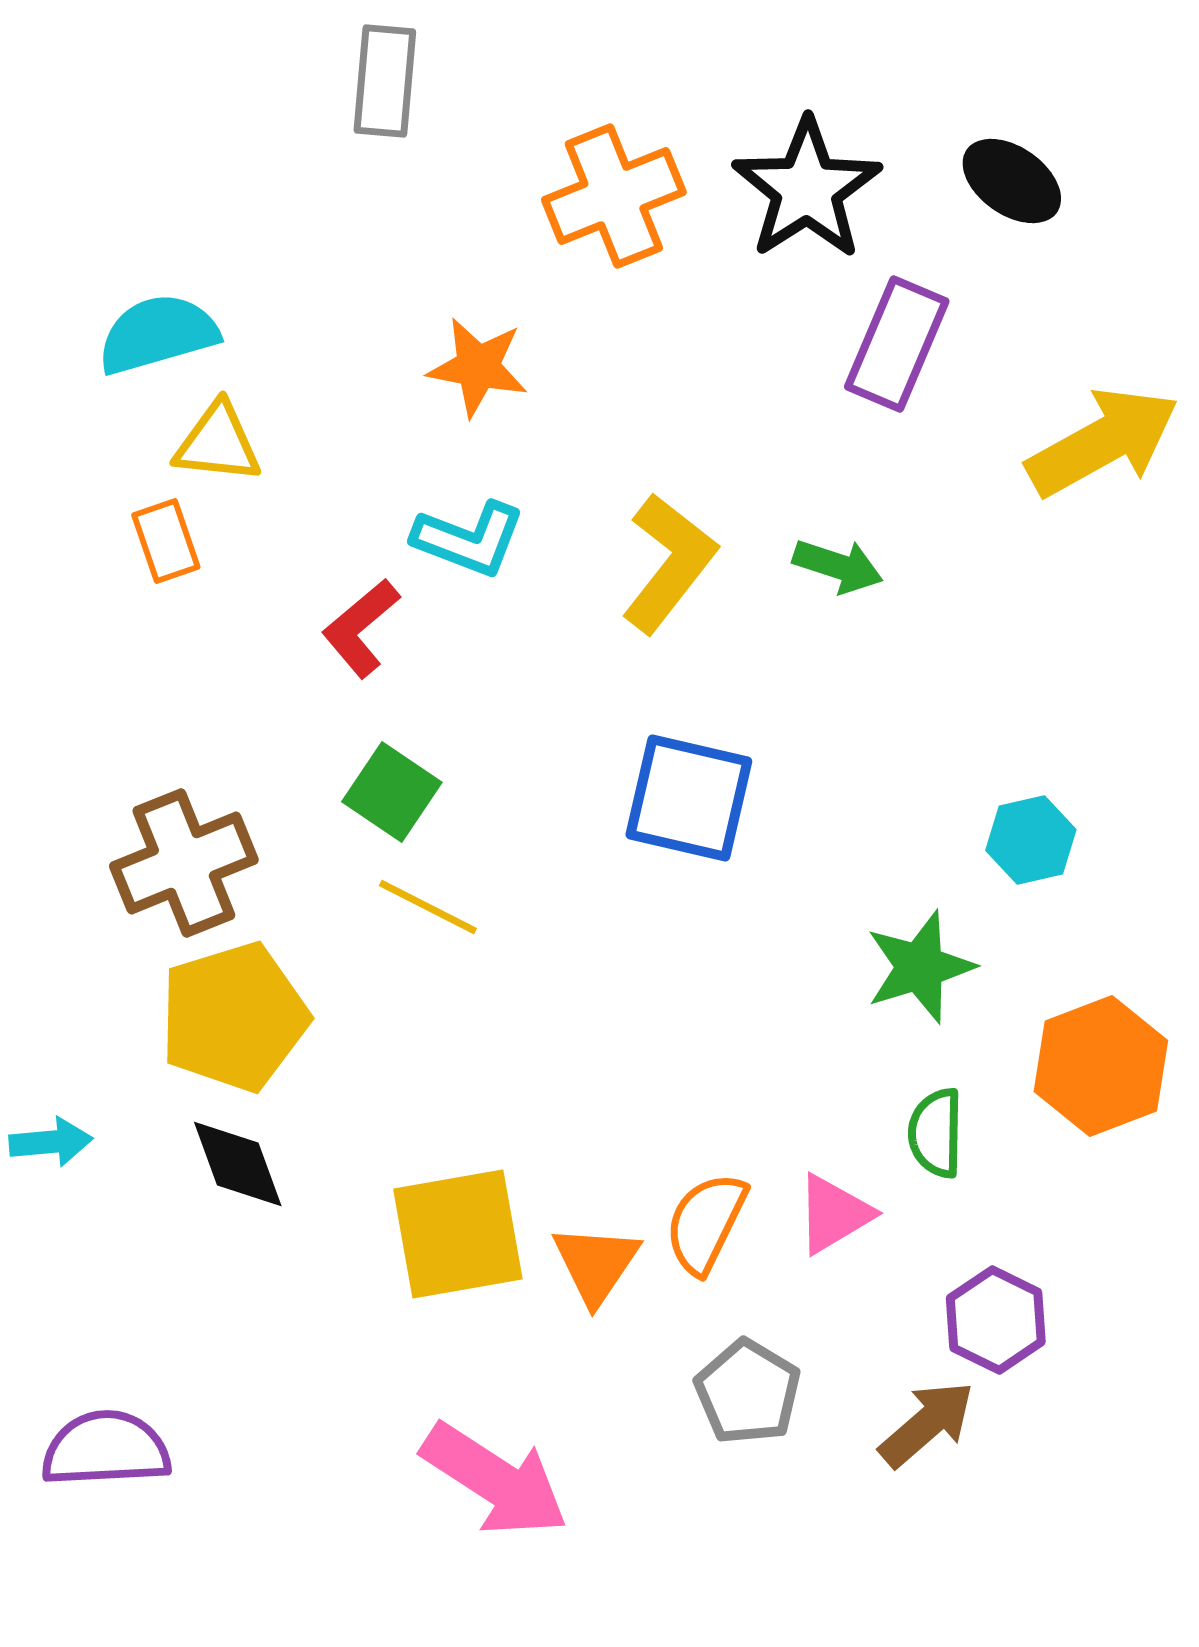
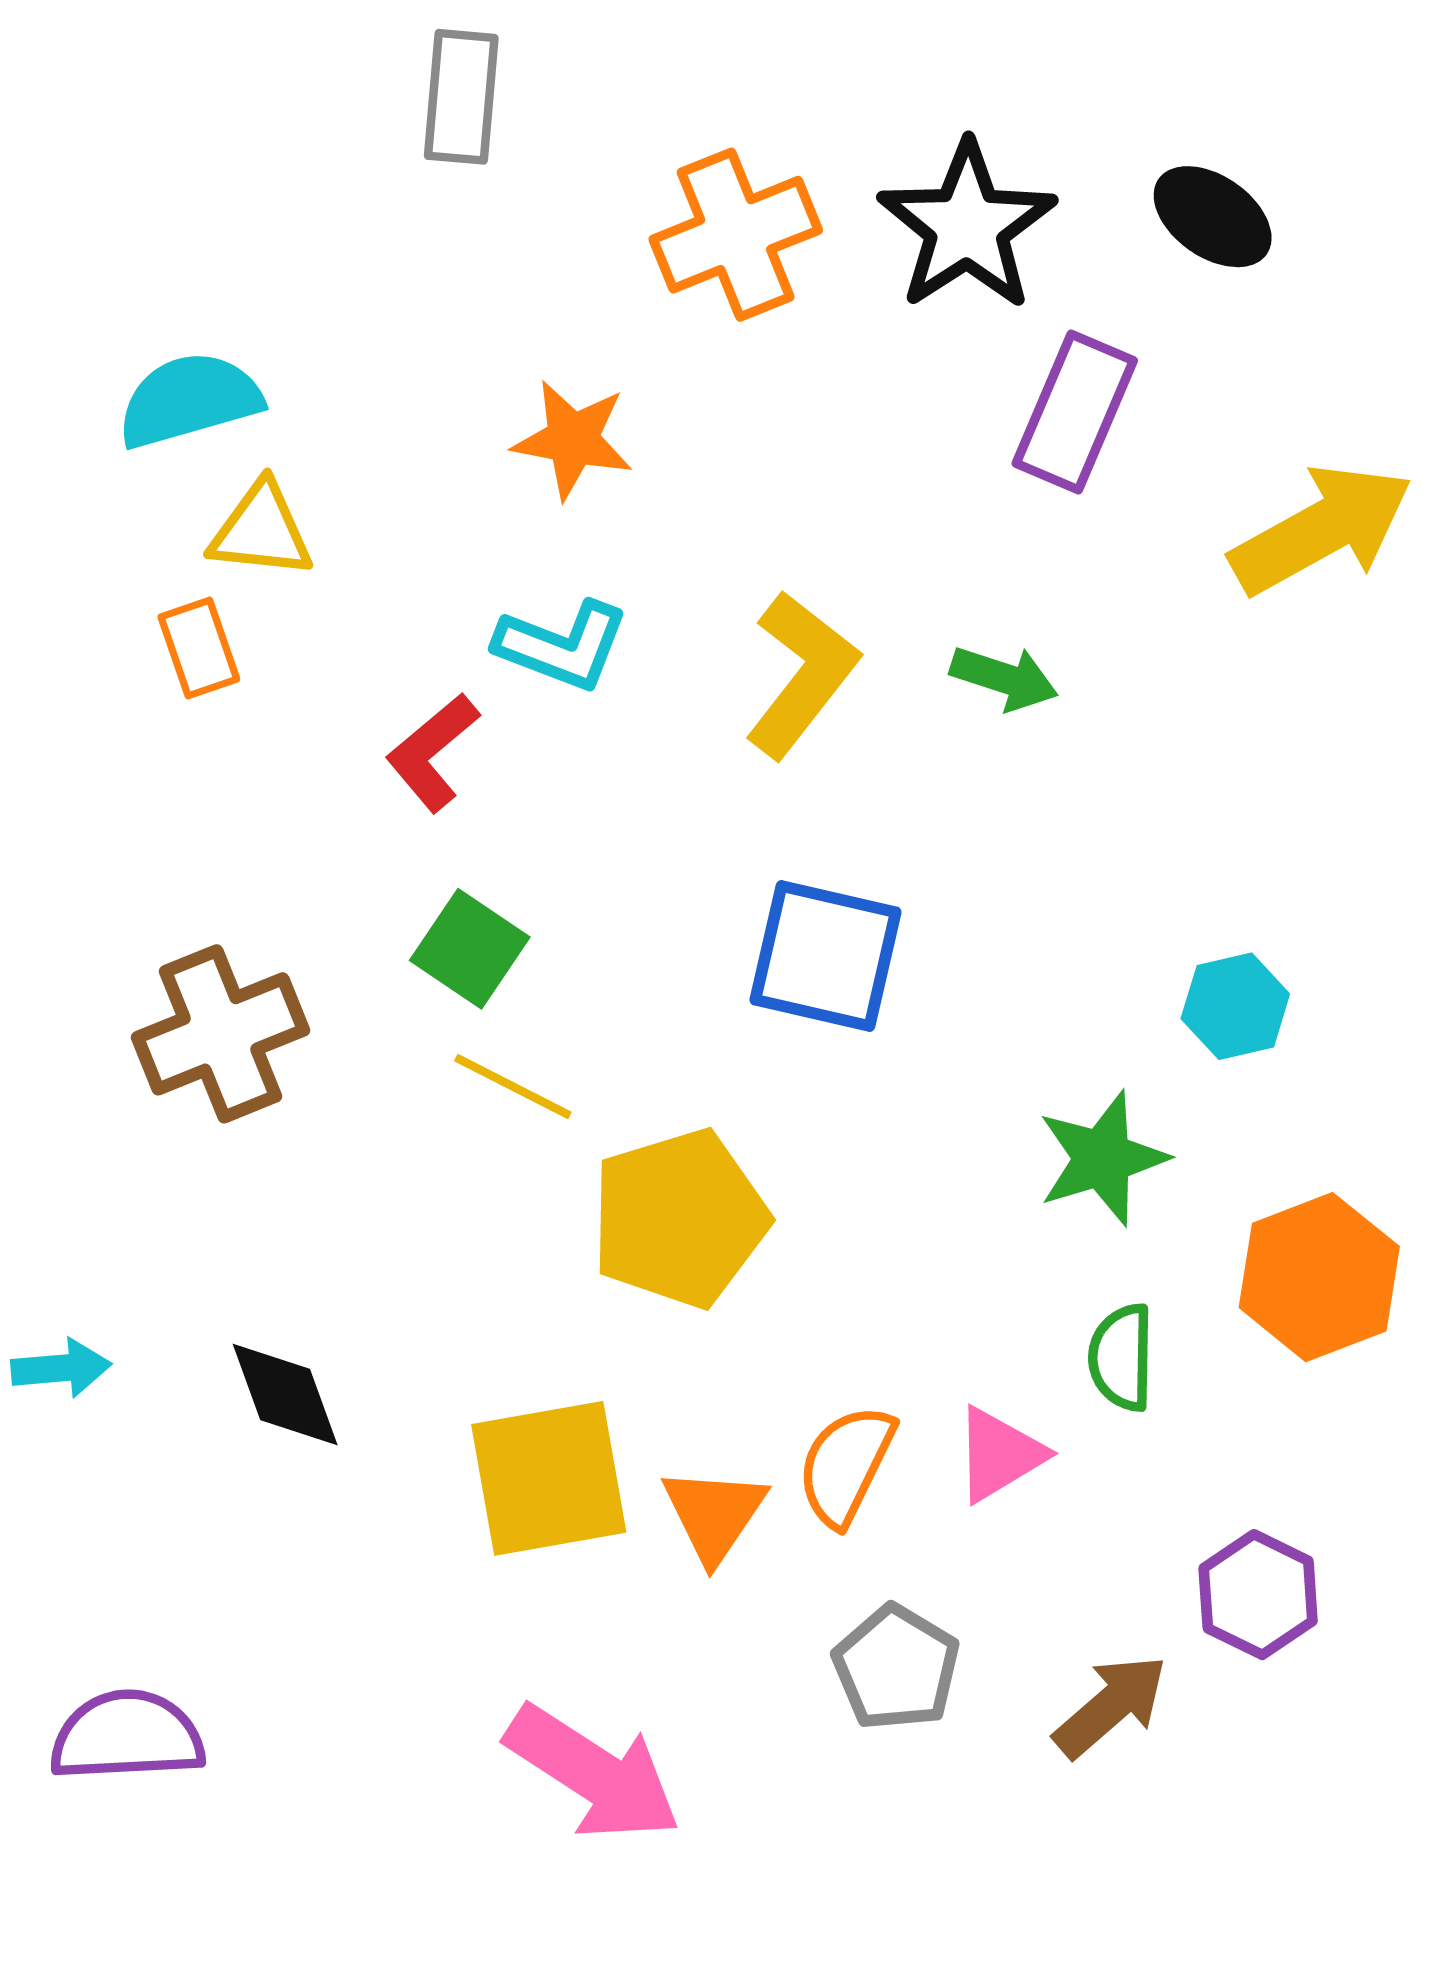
yellow pentagon: (234, 1017) -> (679, 1218), moved
purple hexagon: (996, 1320) -> (1258, 1595), moved

